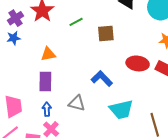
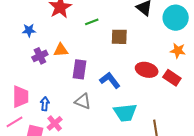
purple cross: (16, 18) -> (40, 56), moved
purple rectangle: (45, 81) -> (79, 69), moved
blue arrow: (47, 109) -> (45, 104), moved

